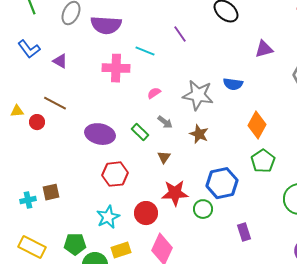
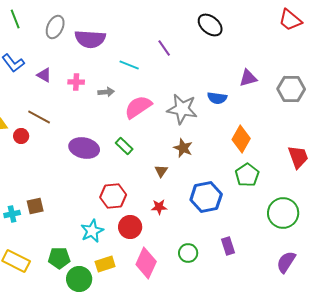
purple triangle: (264, 49) -> (248, 78), moved
pink cross: (116, 68) -> (76, 82), moved, size x0.6
pink semicircle: (154, 93) -> (138, 107), size x2.0
gray arrow: (165, 122) -> (106, 92), moved, turned -42
brown triangle: (164, 157) -> (161, 171), moved
red hexagon: (115, 174) -> (113, 196), moved
red star: (175, 193) -> (159, 207), size x0.6
green circle: (203, 209) -> (188, 253), moved

